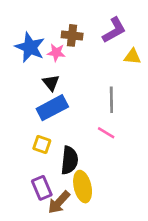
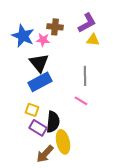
yellow triangle: (132, 56) -> (93, 40), moved
black triangle: (51, 83) -> (39, 63), size x1.5
purple rectangle: (42, 188) -> (38, 128), moved, turned -36

